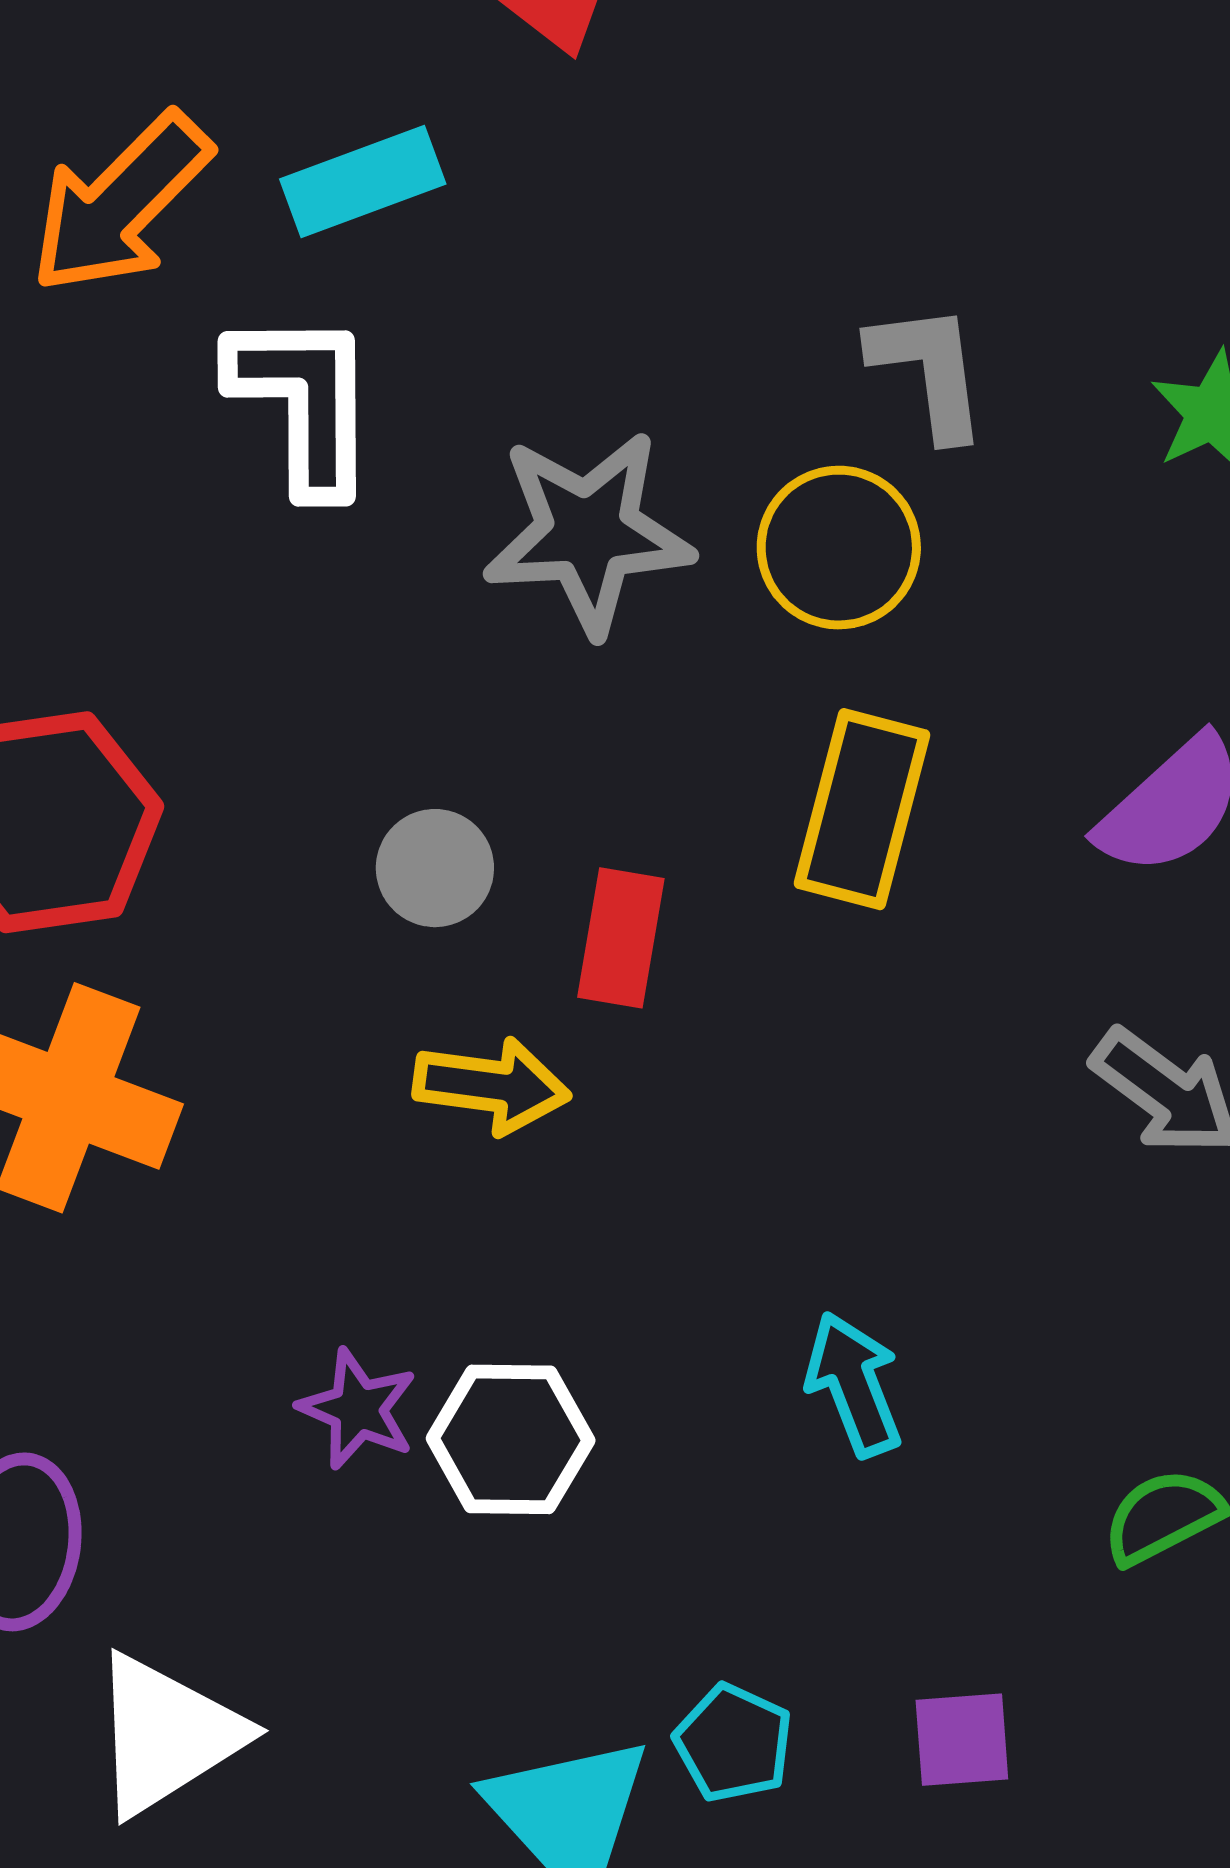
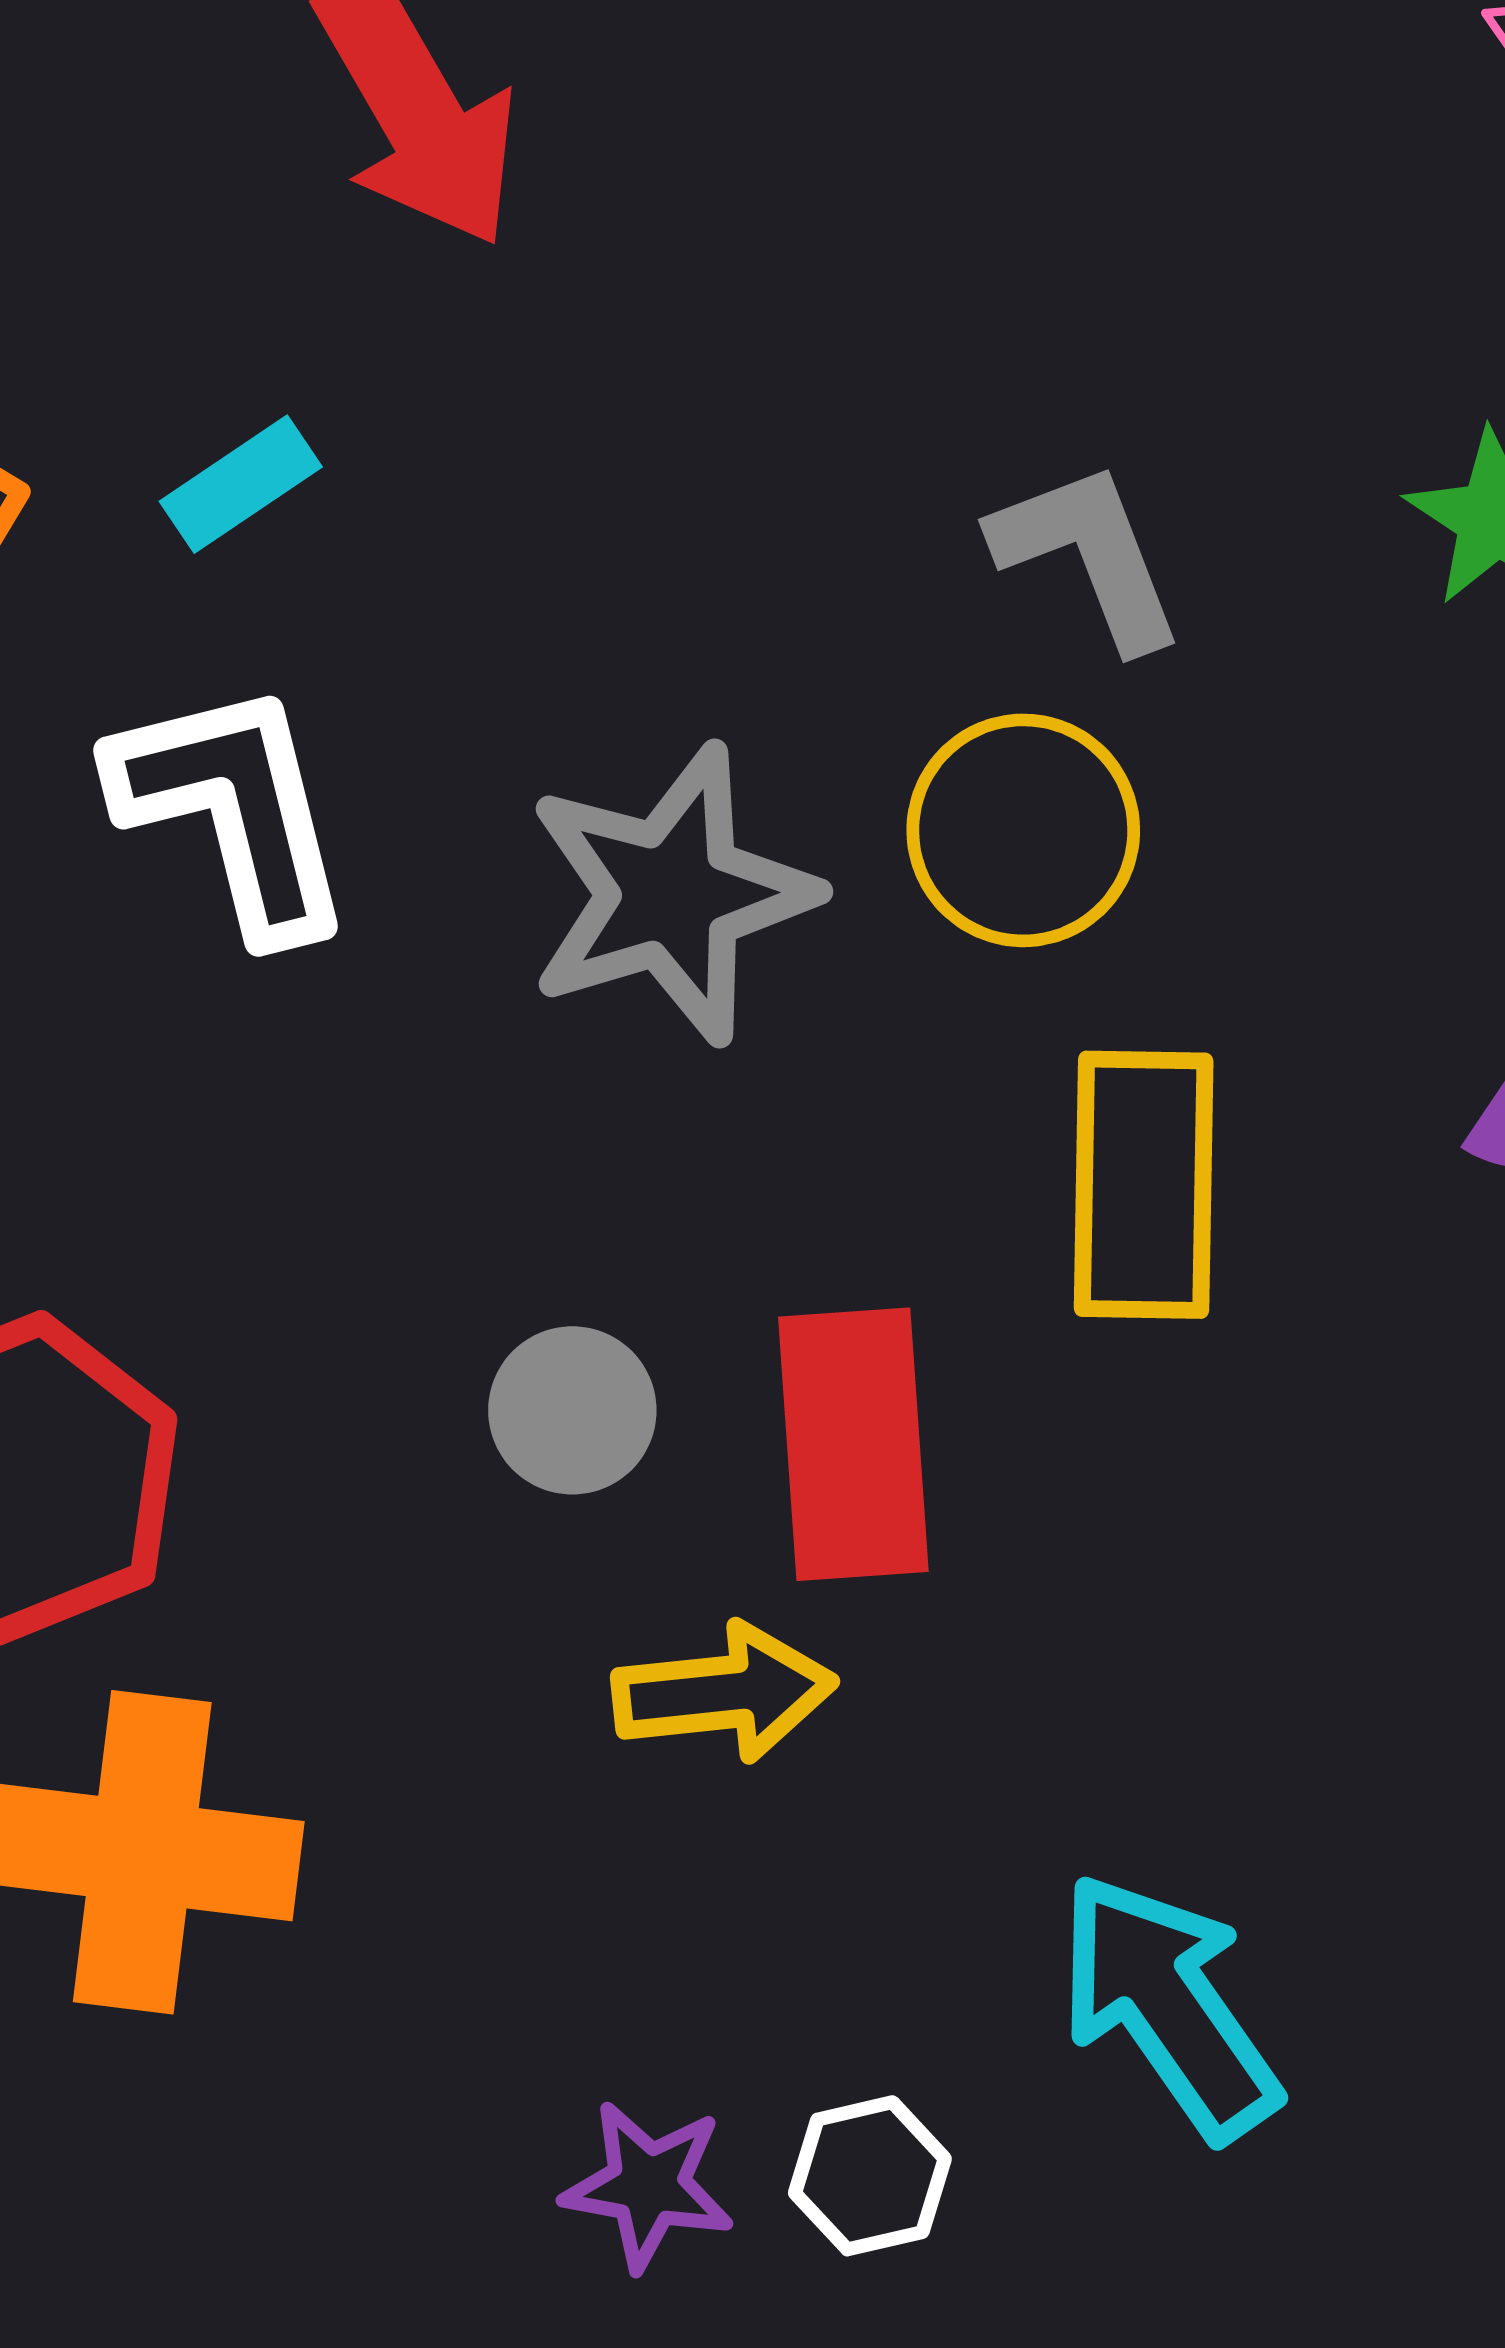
cyan rectangle: (363, 181) -> (241, 484), size x0.7
red rectangle: (621, 938) -> (853, 1444), size x1.4
cyan arrow: (854, 1384) -> (1168, 2006), moved, size x1.4
white hexagon: (511, 1439) -> (870, 2176), size x0.7

